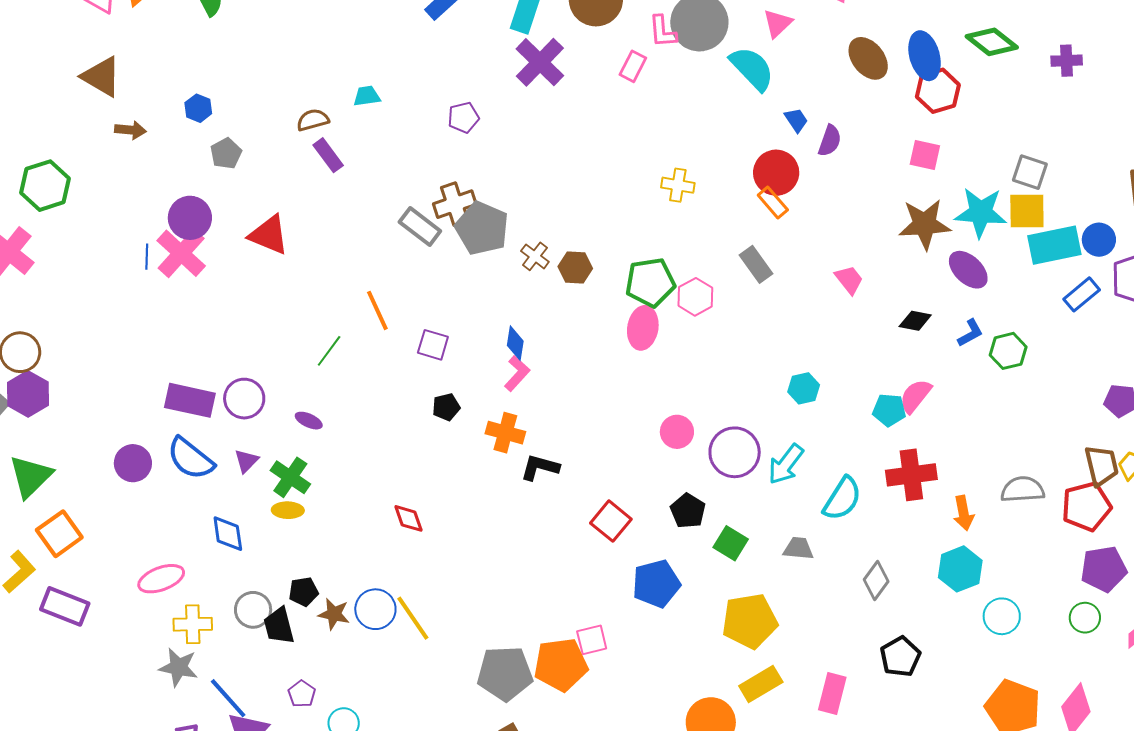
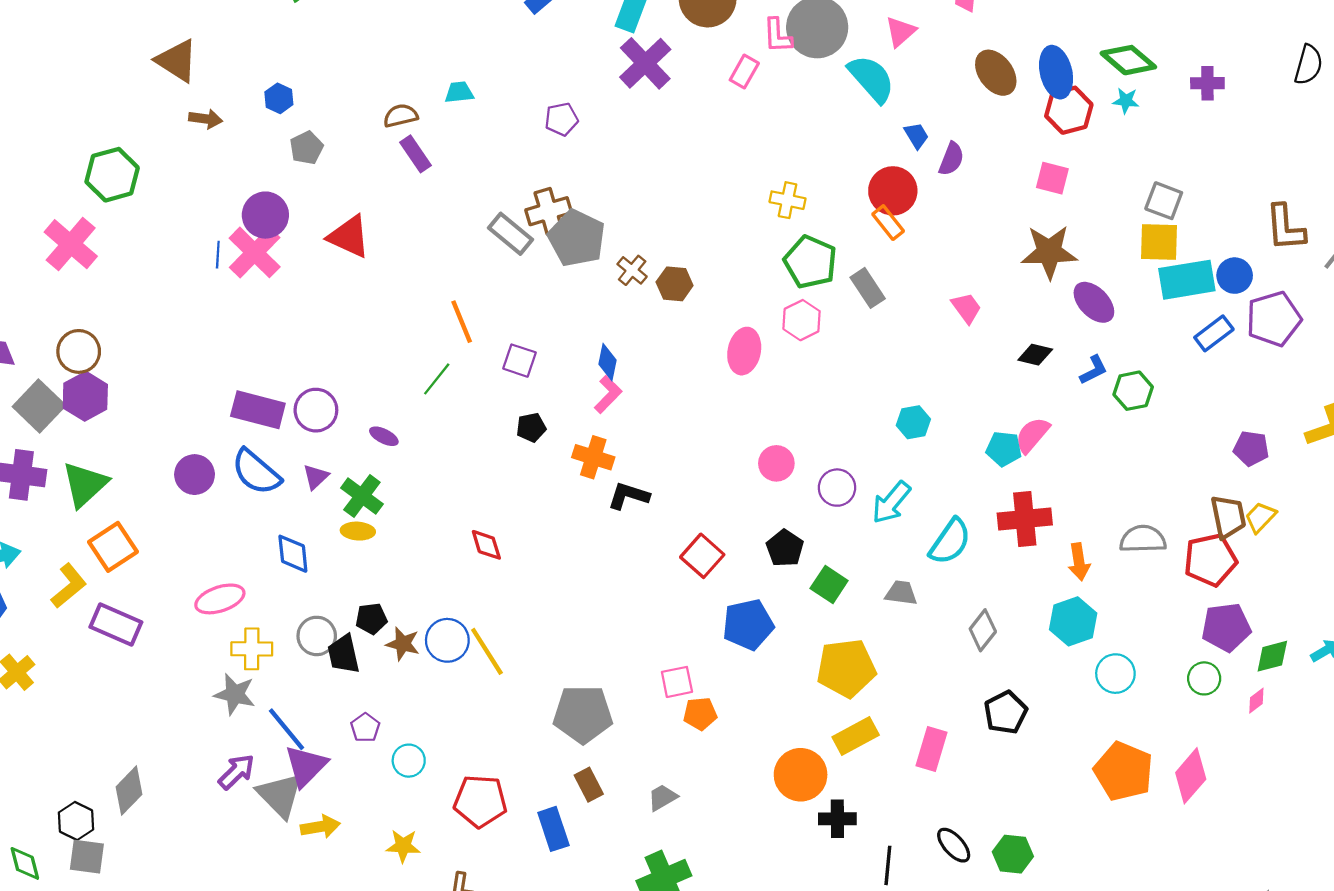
cyan star: (981, 212) -> (1126, 101), moved, size x0.5
green pentagon: (650, 282) -> (810, 262), moved, turned 30
green line: (329, 351) -> (437, 379), moved
purple circle: (735, 452) -> (837, 488), size x0.7
orange pentagon: (561, 665) -> (700, 714), moved, size x0.6

